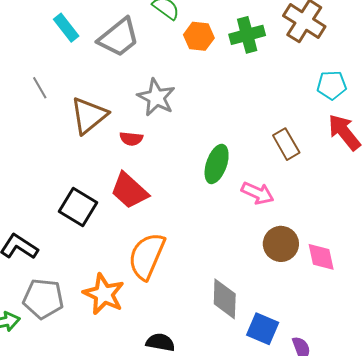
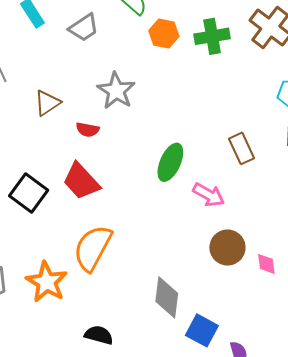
gray trapezoid: (119, 37) -> (84, 28), size x0.7
brown triangle: (89, 115) -> (47, 103), size x0.7
pink diamond: (321, 257) -> (266, 264), size x0.7

